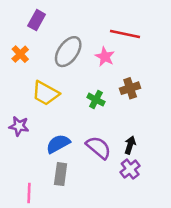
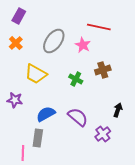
purple rectangle: (37, 20) -> (19, 16), moved
black arrow: (130, 145) -> (118, 110), moved
gray rectangle: (61, 174) -> (38, 138), moved

